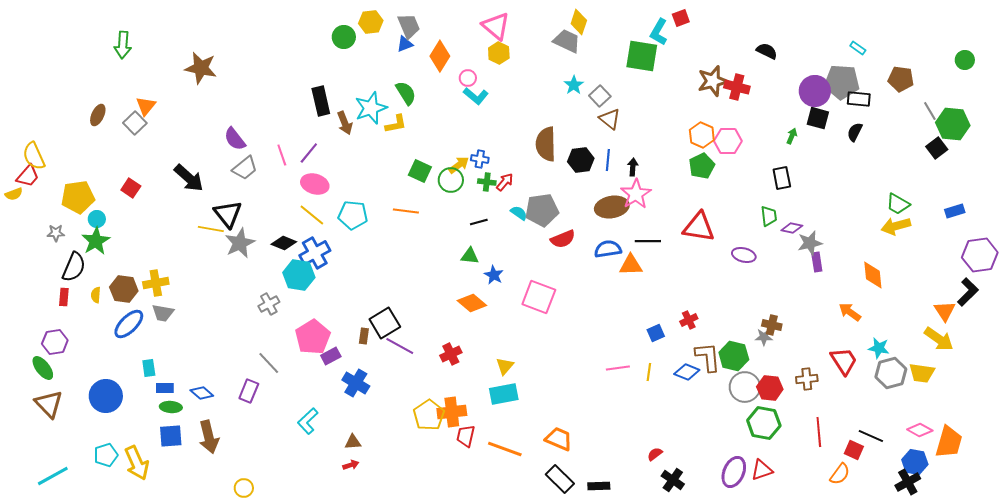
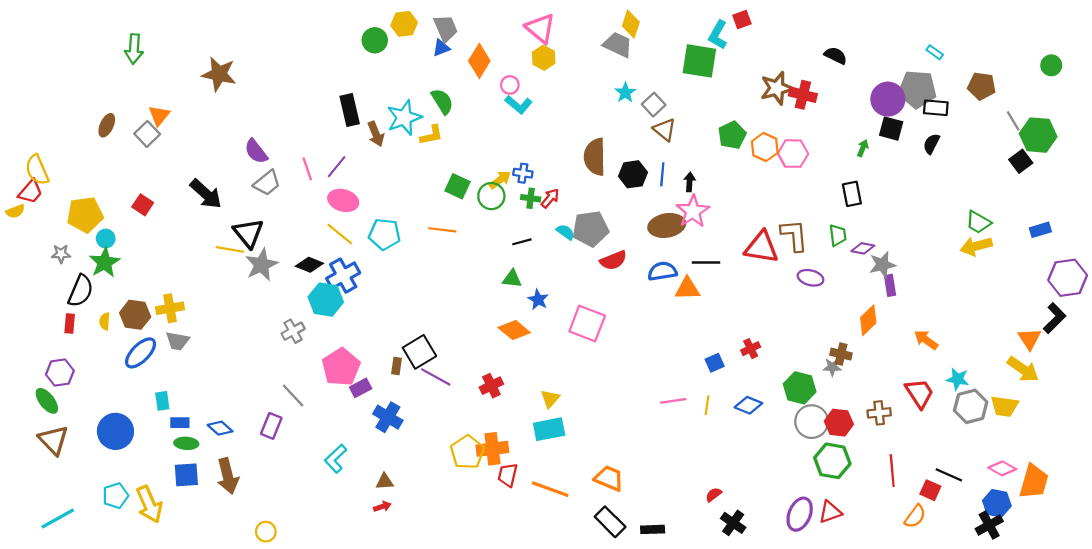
green pentagon: (702, 166) -> (732, 135), moved
orange diamond: (873, 275) -> (868, 320), moved, turned 52
brown L-shape: (708, 357) -> (794, 235), moved

